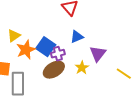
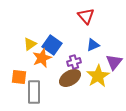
blue square: (46, 47) -> (52, 45), moved
yellow star: (82, 68) -> (98, 76), size x1.6

